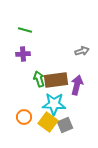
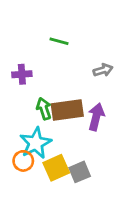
green line: (25, 30) -> (59, 41), moved
cyan star: (54, 104) -> (36, 143), moved, turned -30
yellow square: (48, 122) -> (56, 168), turned 30

